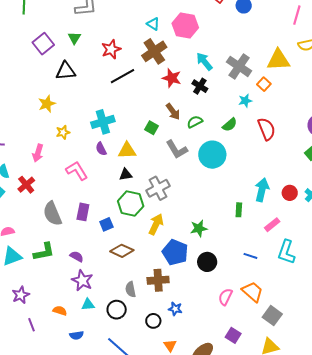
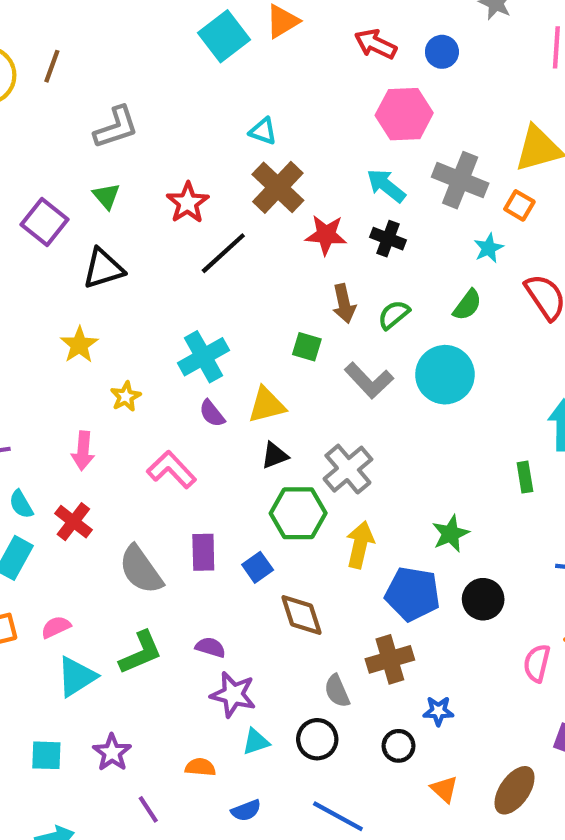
pink hexagon: (185, 25) -> (404, 114), moved
brown arrow: (173, 112) -> (344, 304), turned 36
brown diamond: (122, 251) -> (302, 615), turned 60

